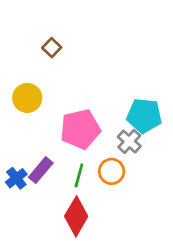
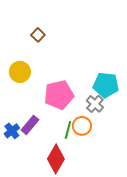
green line: (79, 175) -> (68, 130), moved

